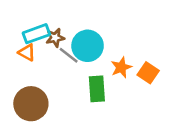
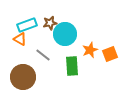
brown star: (55, 38) -> (50, 23), moved
gray line: (69, 55) -> (43, 55), moved
orange square: (148, 73) -> (110, 54), turned 35

